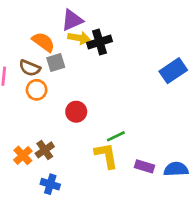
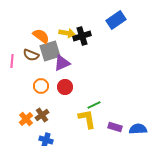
purple triangle: (72, 20) -> (62, 63), moved
gray square: (56, 62) -> (50, 51), size x1.5
blue rectangle: (173, 71) -> (116, 20), moved
orange circle: (37, 90) -> (41, 86), moved

